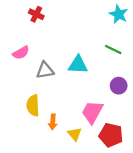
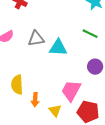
gray triangle: (45, 70) -> (36, 39), moved

